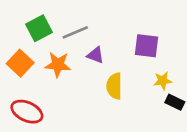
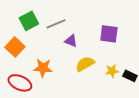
orange star: (58, 65) -> (43, 68), moved
yellow star: (163, 81) -> (112, 71), moved
yellow semicircle: (114, 86) -> (85, 64), turned 60

